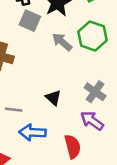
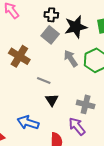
gray cross: (95, 92) -> (86, 104), turned -36
gray line: (14, 110) -> (44, 80), moved

